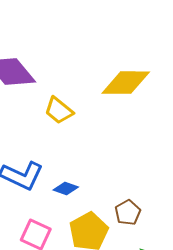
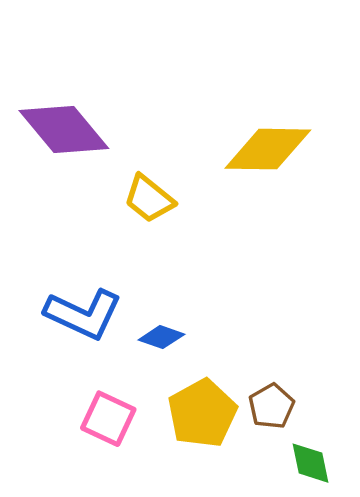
brown pentagon: (128, 213) -> (271, 406), moved

